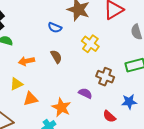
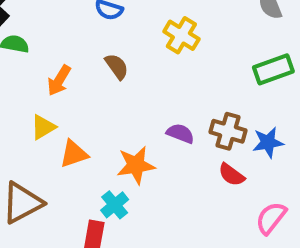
orange arrow: (26, 61) -> (59, 80), turned -42
brown cross: (105, 77) -> (228, 131), moved
orange star: (61, 107) -> (136, 165), turned -30

